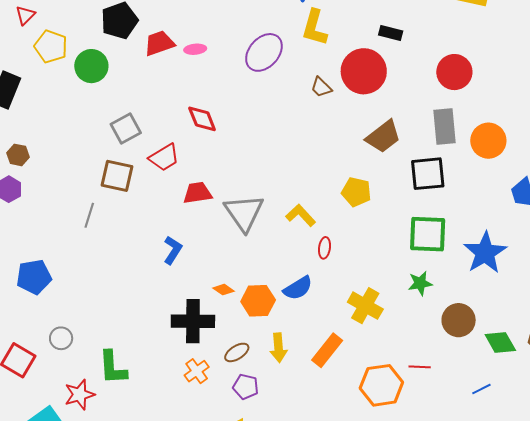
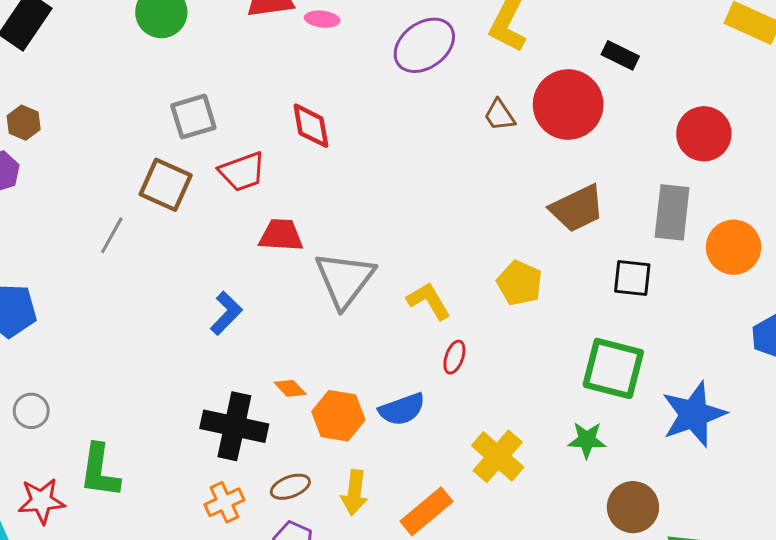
black square: (428, 174) -> (632, 278), size x0.7

